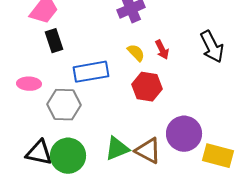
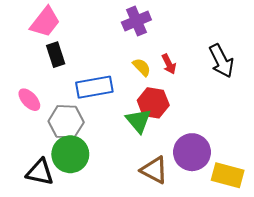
pink ellipse: (29, 84) -> (29, 100), turned 45
green triangle: (117, 149) -> (138, 121), moved, turned -48
green circle: (68, 156) -> (70, 154), moved

